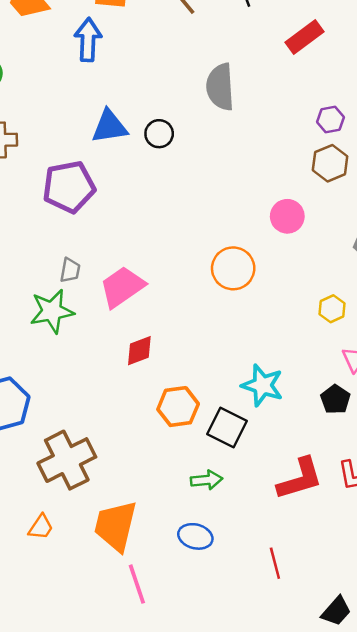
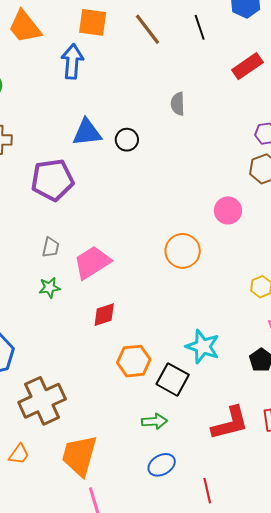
gray semicircle: (220, 87) -> (178, 104), size x0.6
green star: (52, 311) -> (49, 288), moved, size x0.6
blue ellipse: (195, 536) -> (162, 465), moved, turned -48

